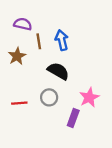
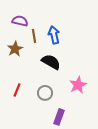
gray circle: (49, 97) -> (45, 93), moved
red line: (19, 103) -> (17, 90), turned -64
purple rectangle: (73, 118) -> (59, 117), moved

